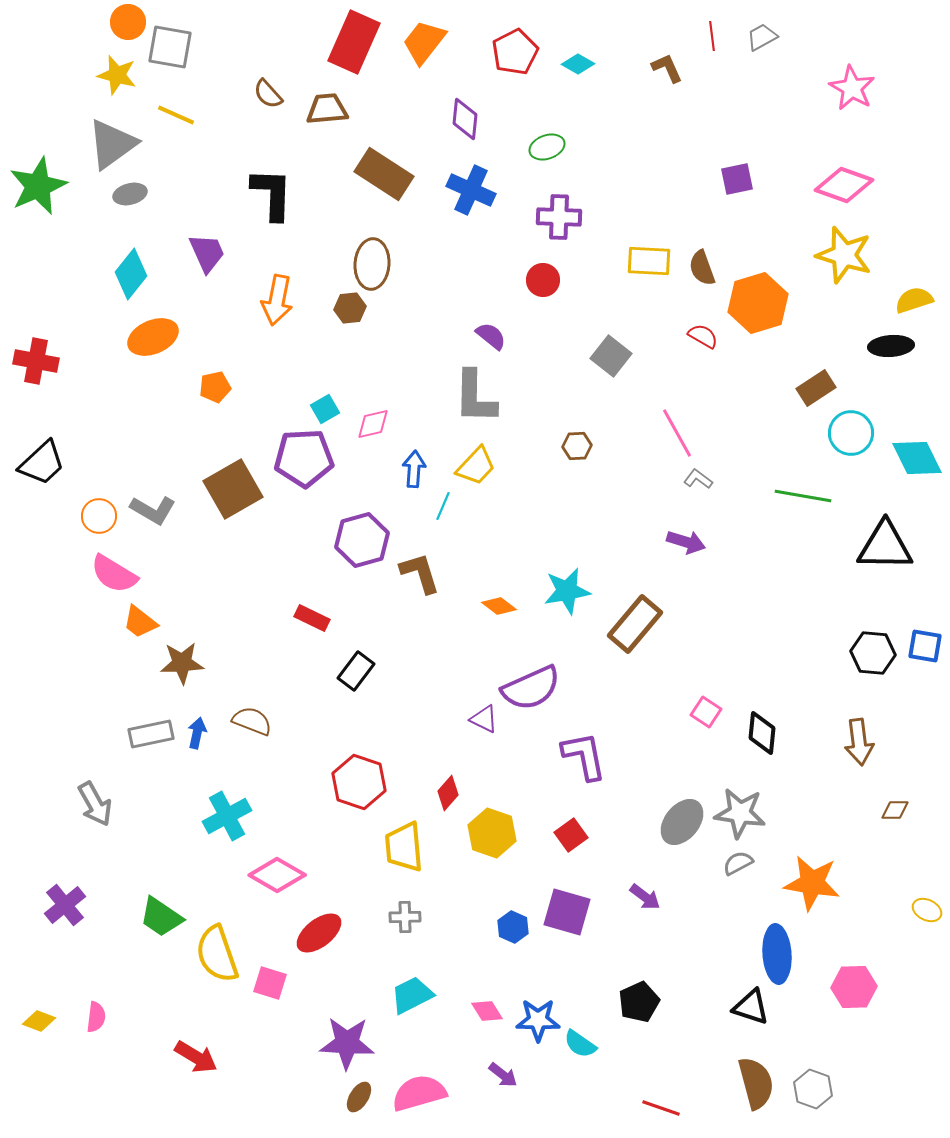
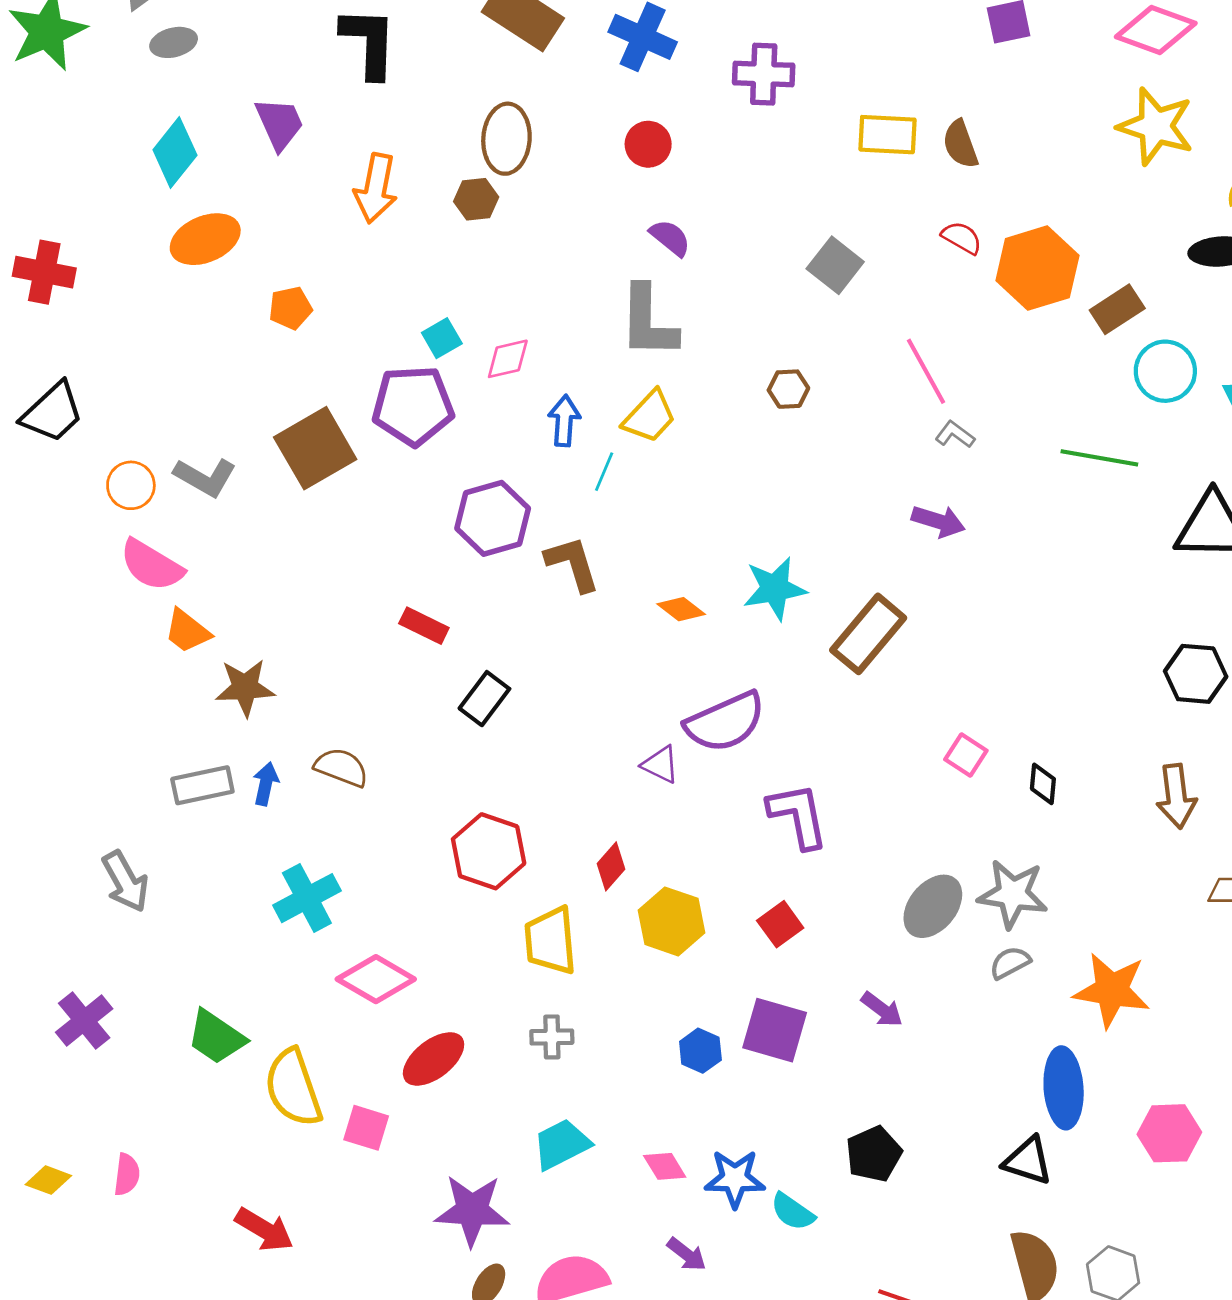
red circle: (543, 280) -> (648, 144), moved
orange hexagon: (758, 303) -> (1037, 268), moved
black diamond: (762, 733) -> (1043, 784), size x0.7

